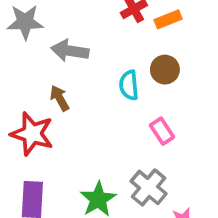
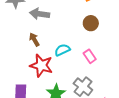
cyan semicircle: (129, 85) -> (62, 50), moved, turned 70
red star: (32, 134) -> (41, 65), moved

